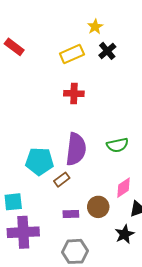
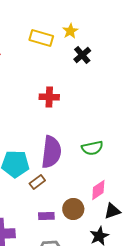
yellow rectangle: (72, 54) -> (41, 38), moved, turned 40

